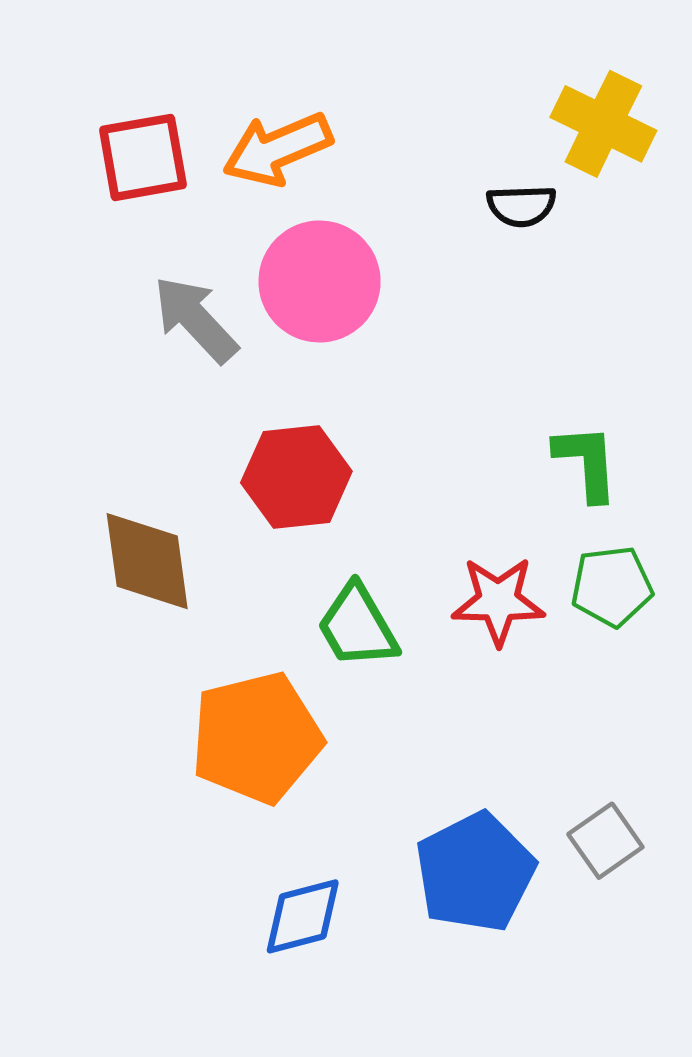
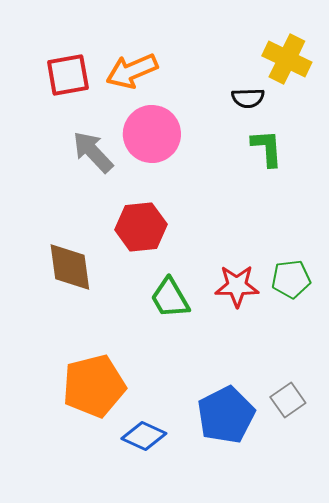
green L-shape: (587, 462) -> (267, 148), moved
orange pentagon: (256, 738) -> (94, 386), moved
blue diamond: (303, 916) -> (144, 436), turned 39

